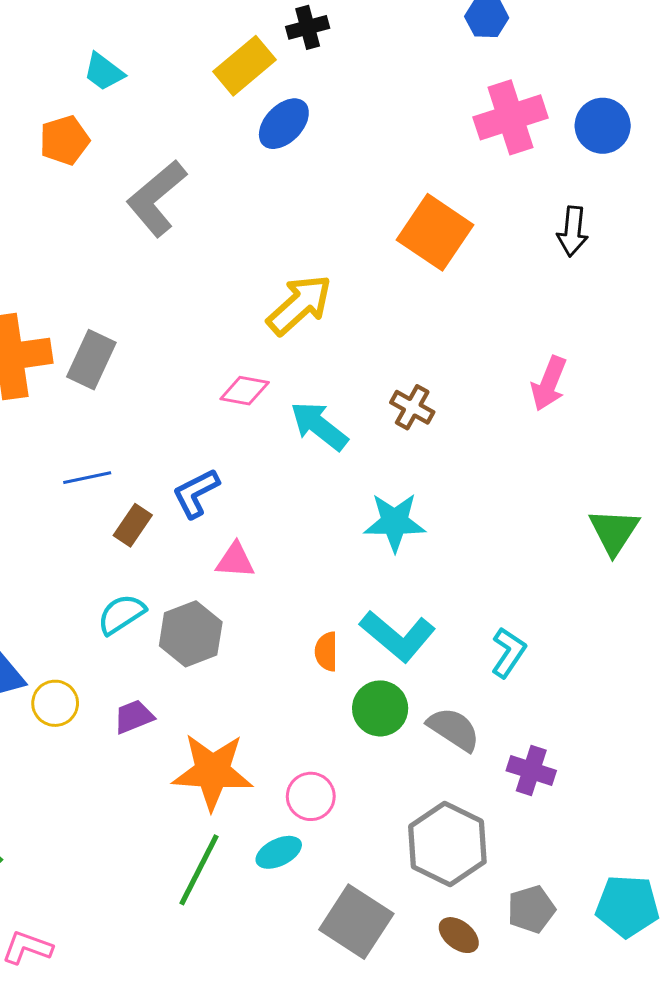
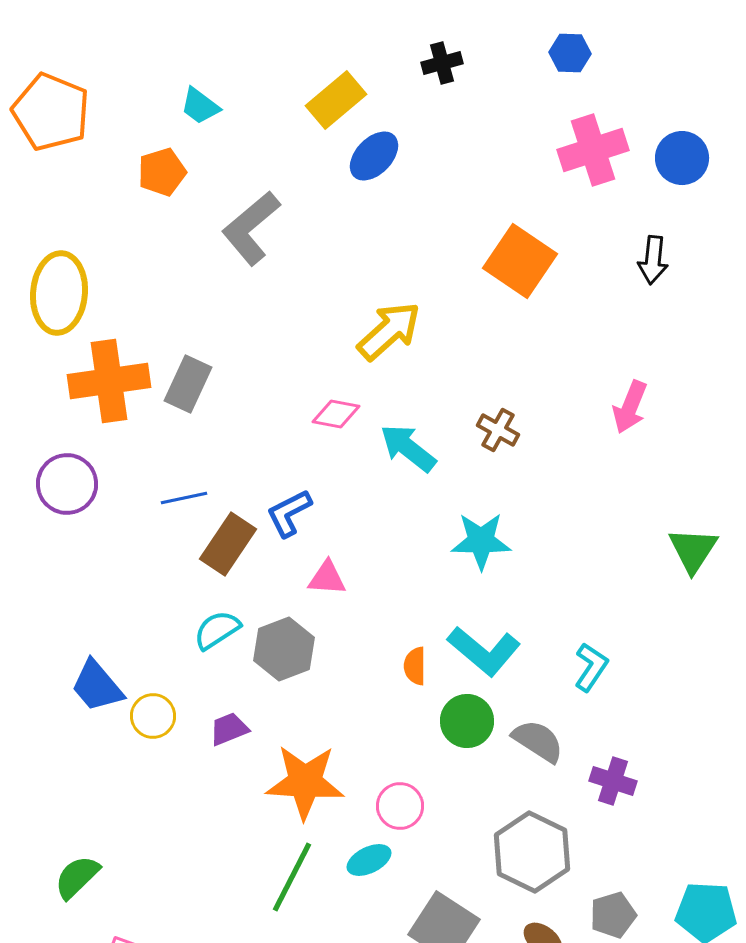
black cross: (308, 27) -> (442, 63), moved
brown rectangle: (133, 525) -> (228, 544), size x1.5

